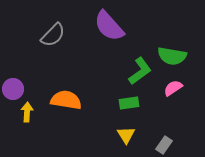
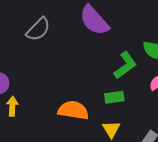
orange semicircle: (66, 100) -> (73, 110), moved

